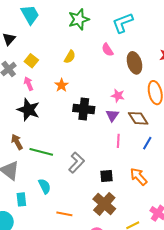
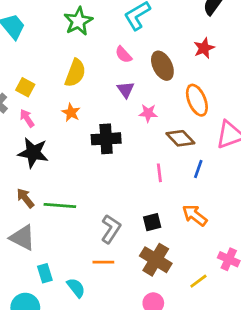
yellow semicircle: (70, 57) -> (75, 73), size x1.5
purple triangle: (112, 115) -> (126, 90), moved
gray L-shape: (76, 163) -> (111, 229), moved
cyan semicircle: (45, 186) -> (76, 288), moved
orange line: (64, 214) -> (103, 262), moved

